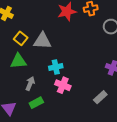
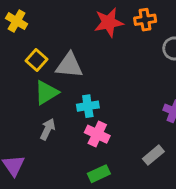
green triangle: (18, 61) -> (46, 93), moved, turned -30
green rectangle: (36, 103) -> (99, 174), moved

